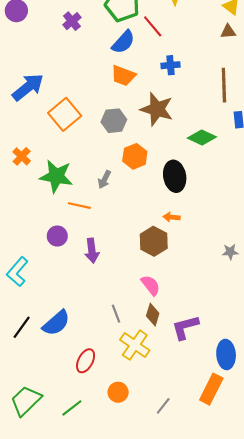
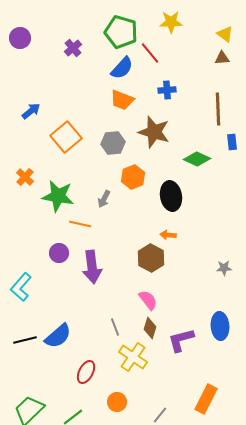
blue arrow: (28, 87) -> (31, 111), size x0.6
purple arrow: (92, 251) -> (92, 267), size x1.4
black line: (22, 327) -> (25, 340), turned 40
blue ellipse: (226, 354) -> (220, 326), moved

